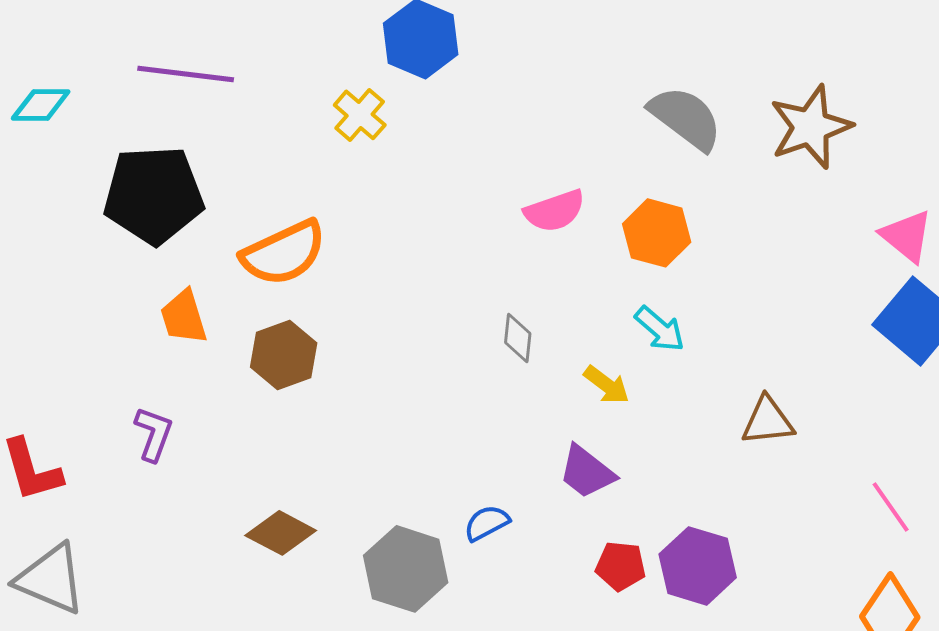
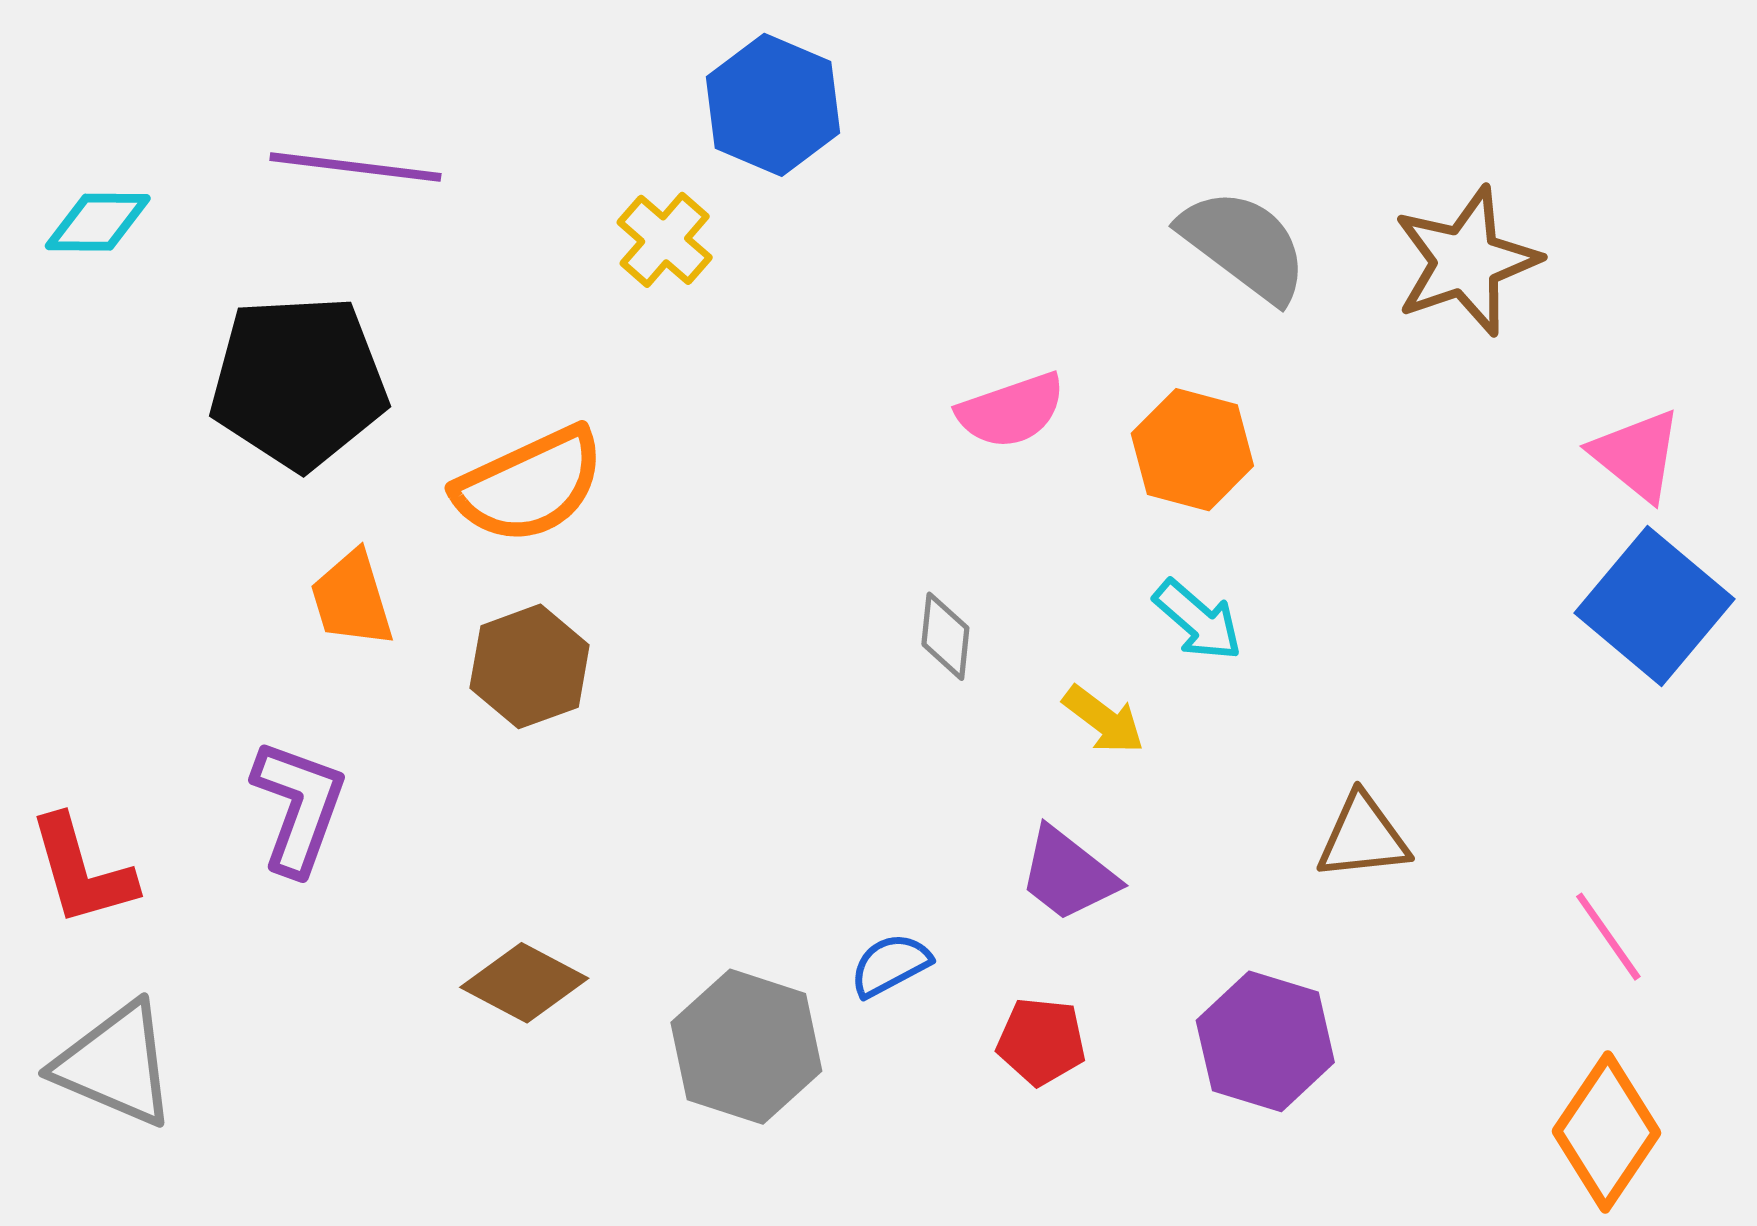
brown triangle: (768, 421) -> (1363, 837), moved
purple L-shape: (154, 434) -> (299, 807), size x1.4
red pentagon: (621, 566) -> (1041, 1041), moved

